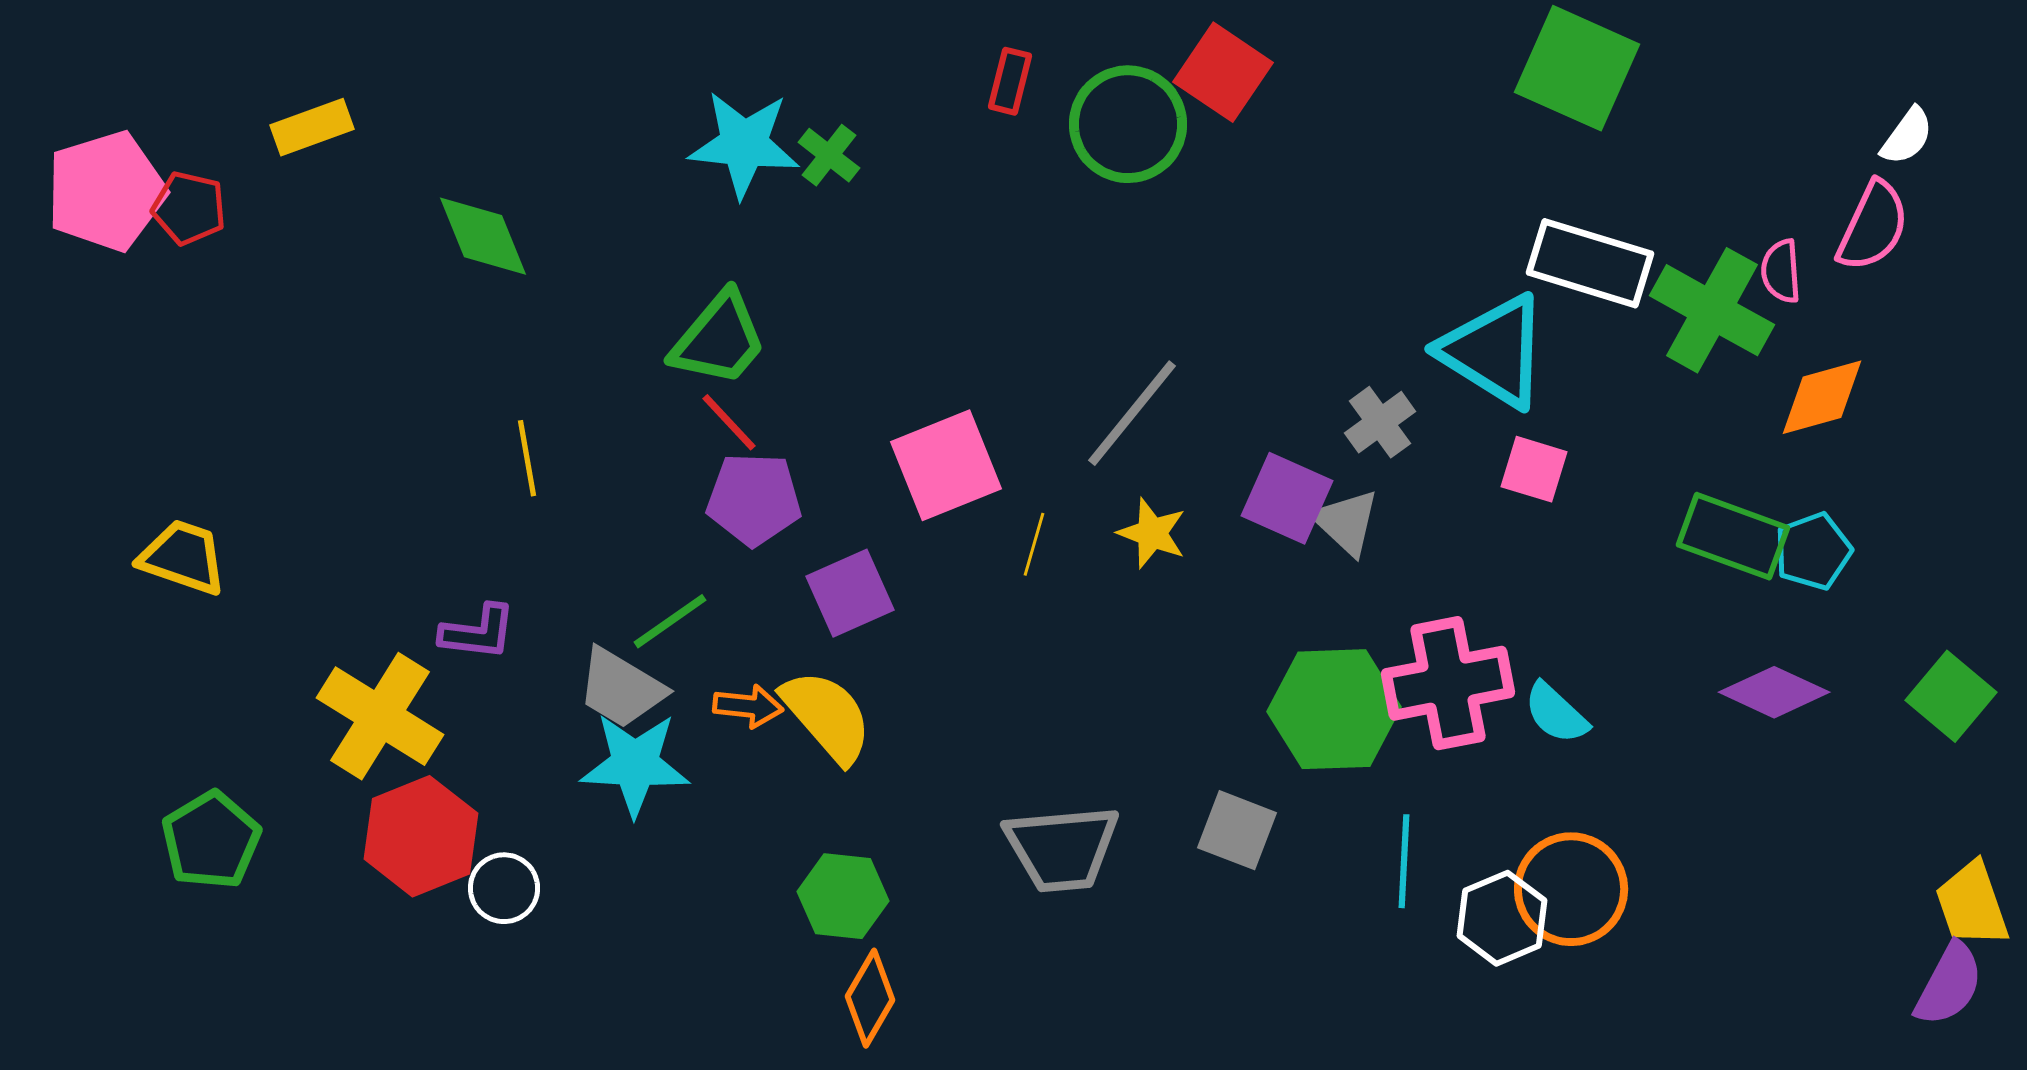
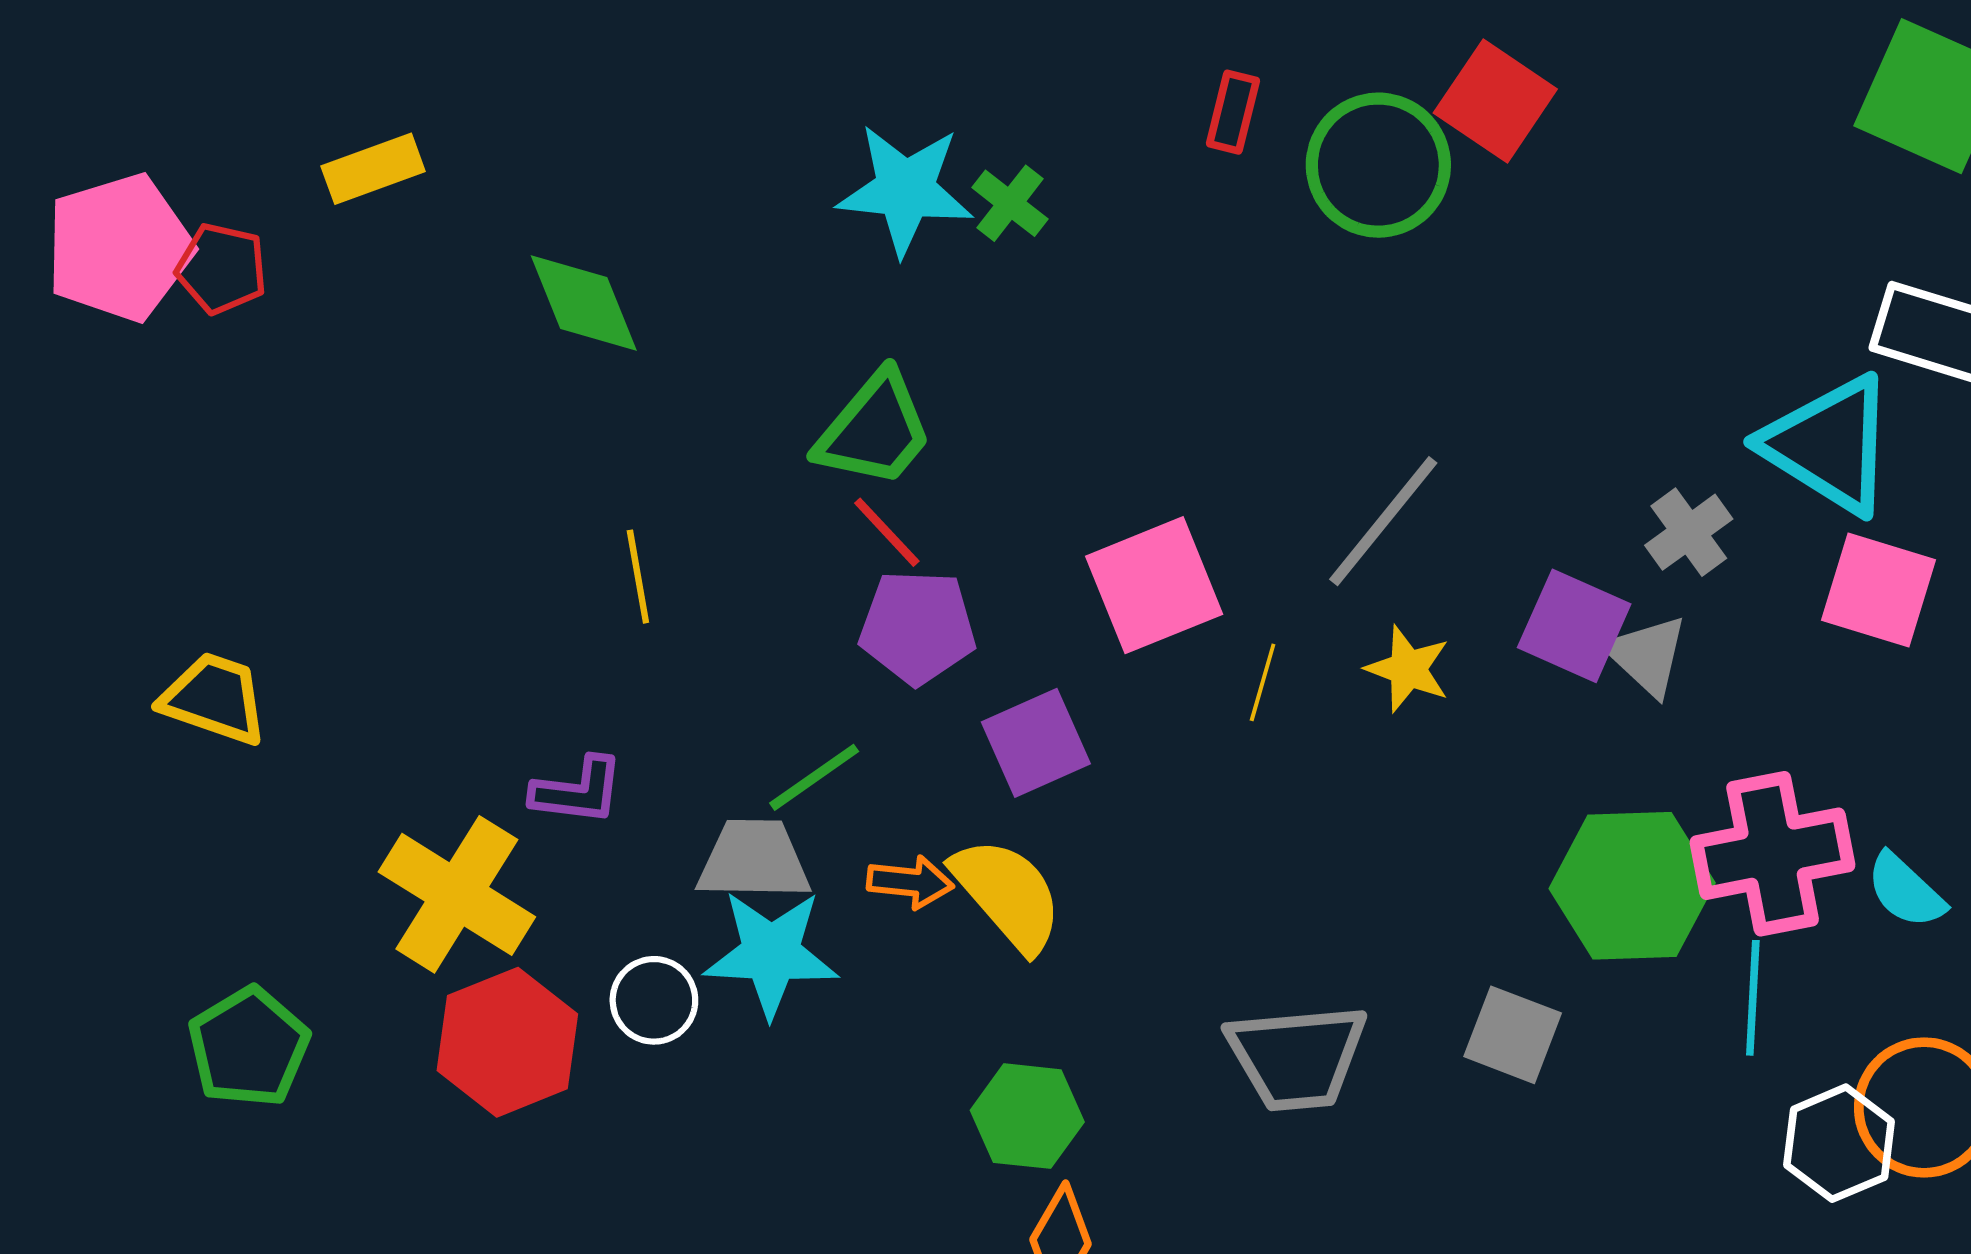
pink square: (1534, 469) -> (1878, 590), size x1.4
gray trapezoid: (621, 688) -> (754, 860), turned 150
cyan line: (1404, 861) -> (1753, 998), moved
white circle: (504, 888) -> (654, 1000), moved

